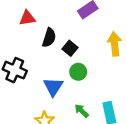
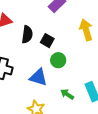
blue triangle: (53, 87) -> (38, 77), turned -36

